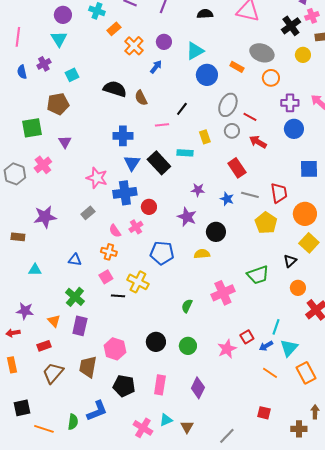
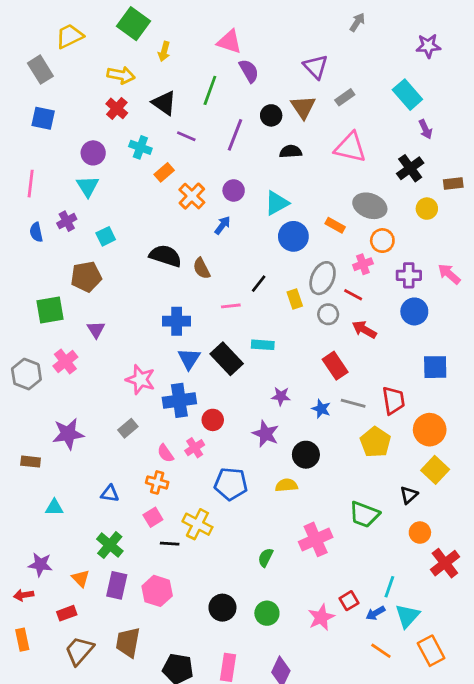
pink cross: (312, 16) -> (363, 264), moved
yellow rectangle: (205, 137) -> (295, 299), moved
green trapezoid: (258, 275) -> (364, 514), turned 40
pink hexagon: (115, 349) -> (157, 591), moved

